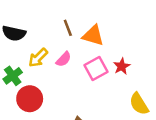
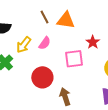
pink square: (96, 68) -> (74, 59), moved, turned 30
red circle: (30, 99) -> (42, 77), moved

